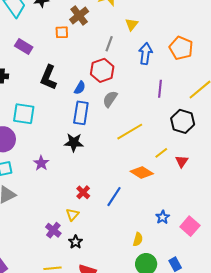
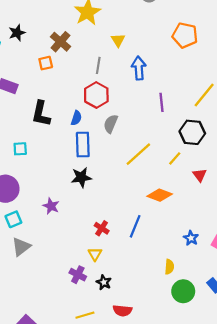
orange pentagon: (181, 48) -> (185, 35), moved
cyan square: (24, 114) -> (20, 149), moved, size x0.6
yellow line: (161, 153) -> (175, 158), moved

